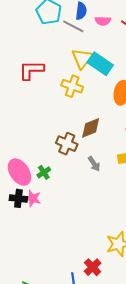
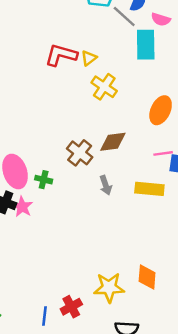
yellow triangle: (82, 58) -> (89, 58), moved, size x0.6
cyan rectangle: (100, 64) -> (146, 45), moved, turned 40
green cross: (44, 172) -> (44, 180), turned 32

